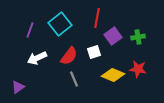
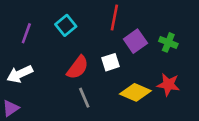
cyan square: (60, 24) -> (66, 25), size x0.7
green cross: (138, 37) -> (168, 42), turned 32
white arrow: (37, 58) -> (20, 74), moved

